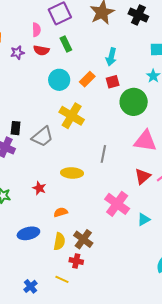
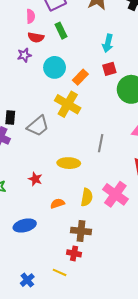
purple star: (17, 53) -> (24, 55), moved
orange rectangle: (87, 79) -> (80, 77), moved
brown cross: (83, 239) -> (81, 231), turned -30
yellow semicircle: (59, 241) -> (87, 197), moved

